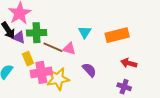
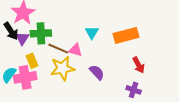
purple triangle: (19, 37) -> (22, 38), turned 40
red arrow: (129, 63) -> (139, 65), turned -133
pink cross: (41, 72) -> (25, 77), moved
yellow star: (58, 79) -> (62, 68), moved

